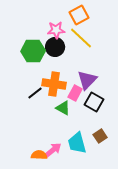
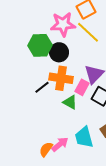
pink star: (56, 30) -> (63, 24), size x1.4
black circle: (55, 47) -> (59, 52), moved
orange semicircle: (39, 155) -> (46, 149), turned -56

